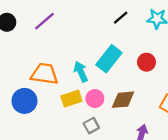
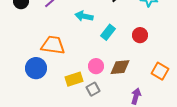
cyan rectangle: (109, 59) -> (108, 32), size x0.7
cyan arrow: (81, 72) -> (84, 16), moved, turned -54
yellow rectangle: (71, 99) -> (74, 79), moved

